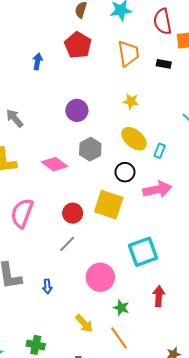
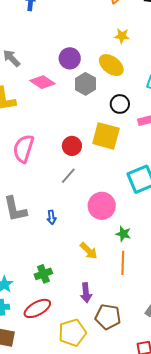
purple circle: (77, 110) -> (70, 58), moved
yellow ellipse: (134, 139) -> (111, 65), moved
pink diamond: (54, 164) -> (43, 82), moved
orange line: (119, 338) -> (123, 263), turned 40
green cross: (36, 345) -> (43, 274), turned -30

